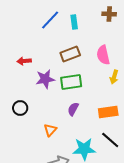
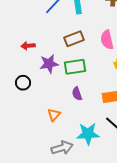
black circle: (20, 108) -> (23, 83), moved
purple semicircle: (73, 109) -> (77, 94), turned -48

